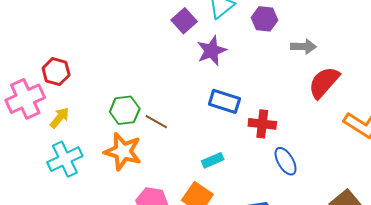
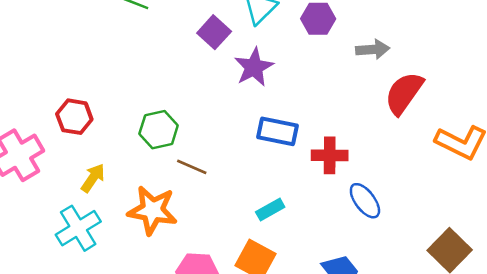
red hexagon: (56, 72) -> (74, 117), moved
green hexagon: (125, 110) -> (159, 130), moved
yellow arrow: (60, 118) -> (93, 178), moved

